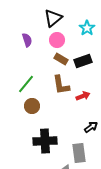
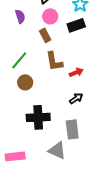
brown rectangle: (61, 59) -> (45, 35), moved, turned 32
black rectangle: (83, 61) -> (76, 25), moved
black arrow: (91, 127) -> (76, 98), moved

